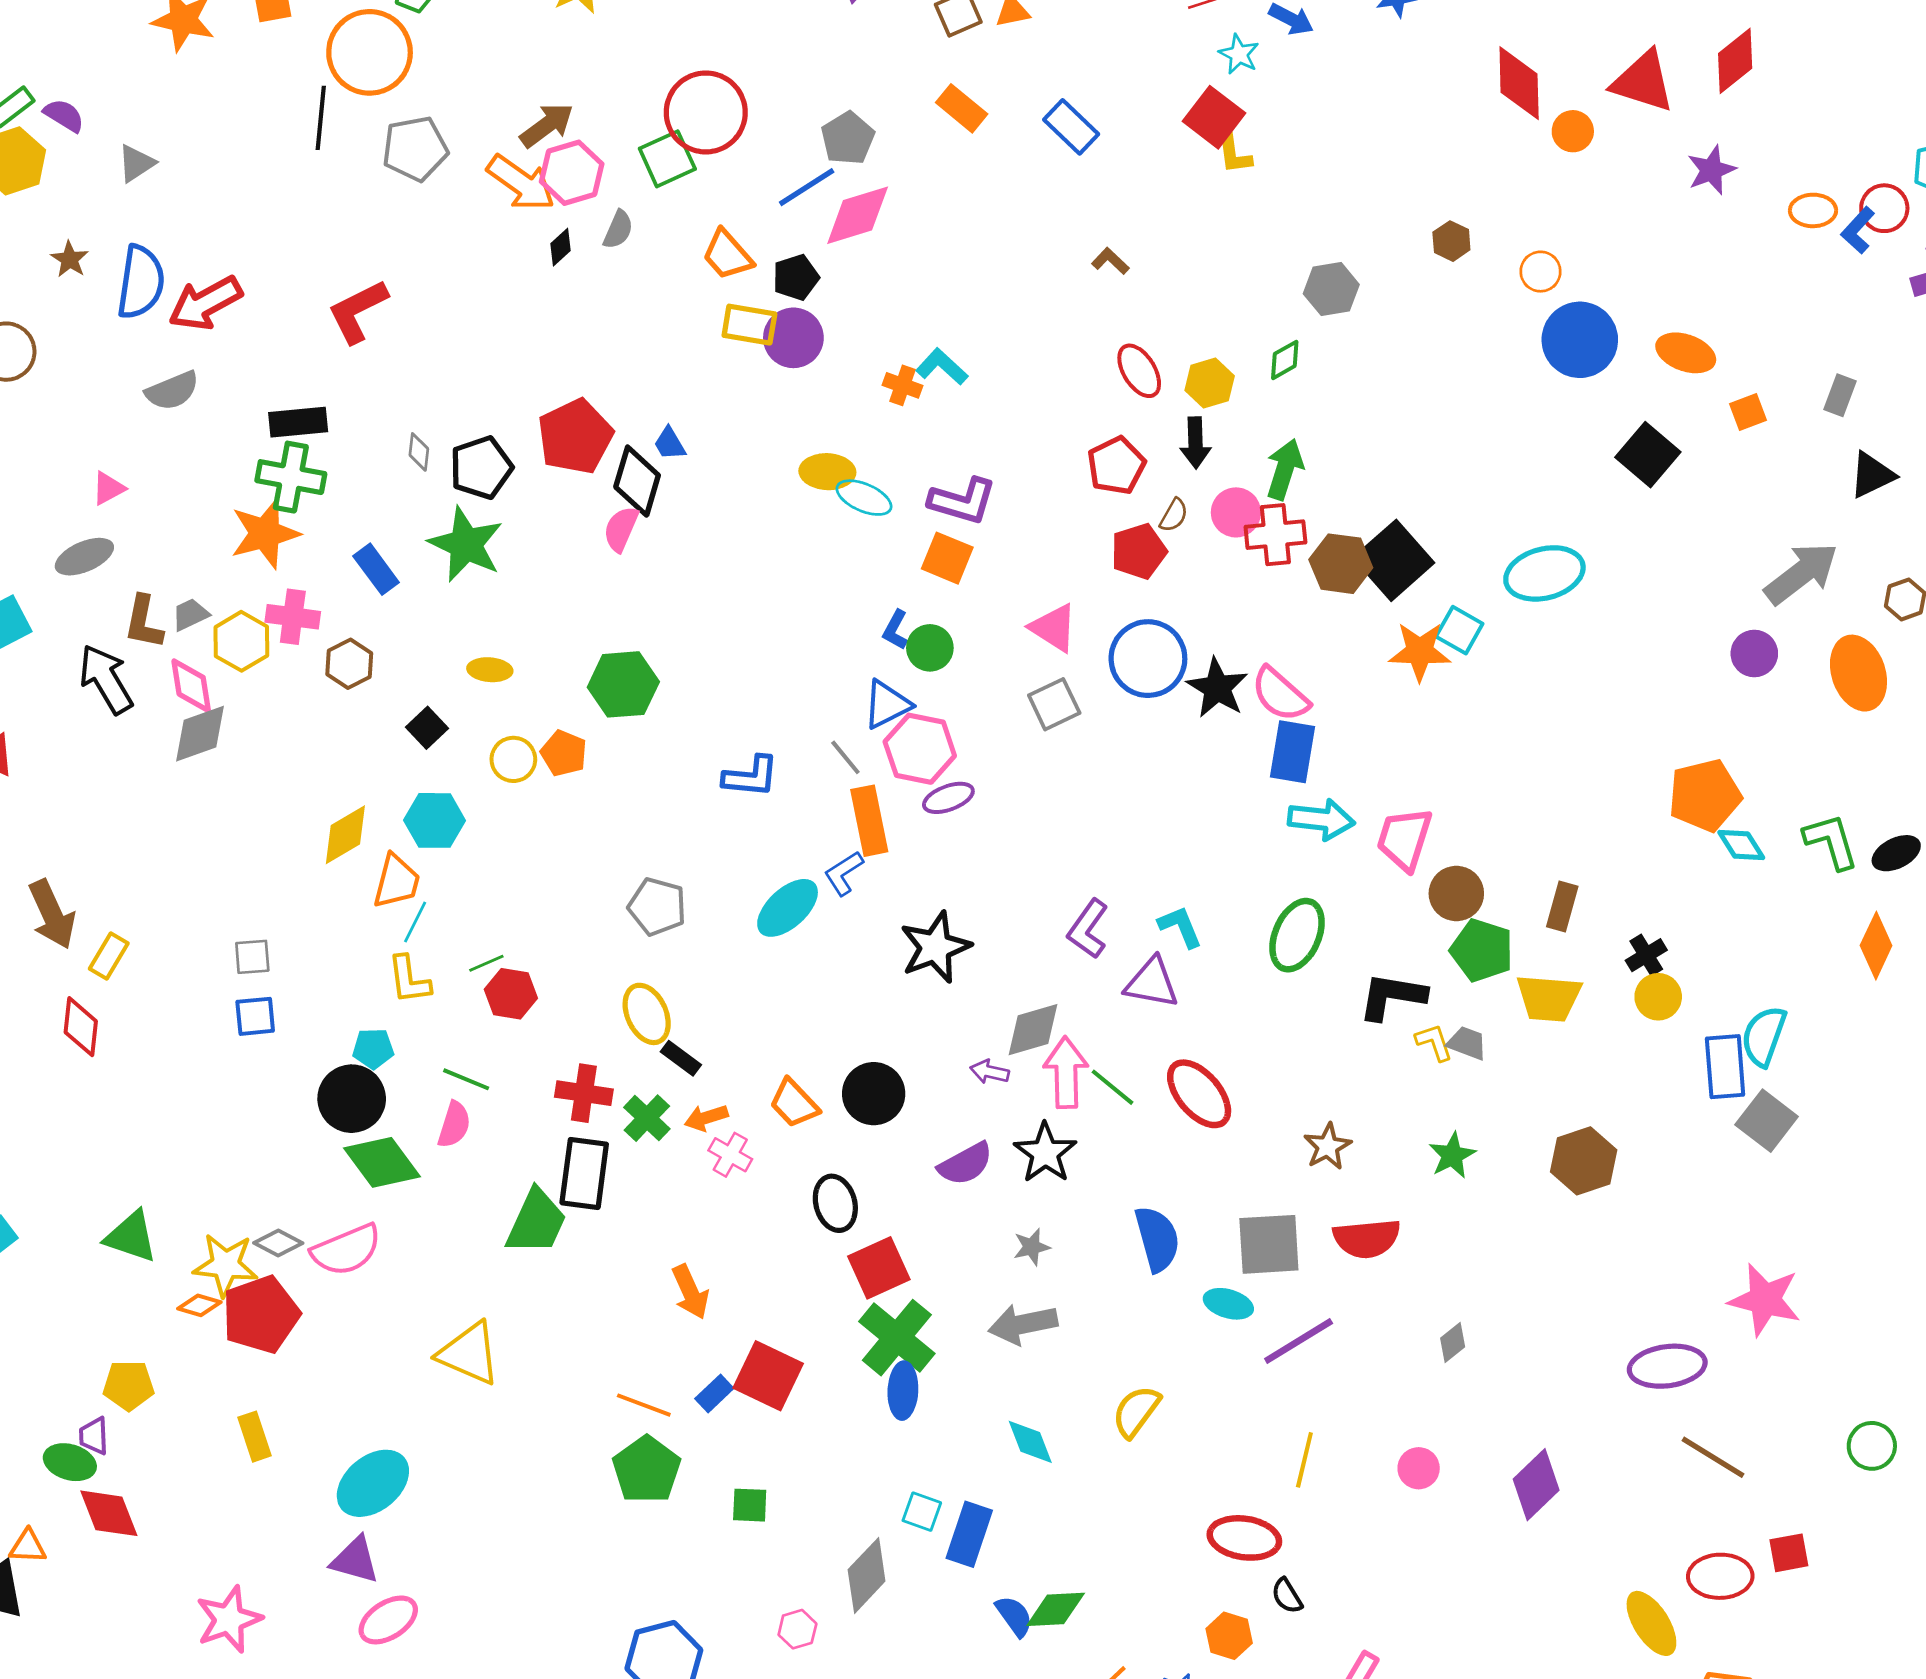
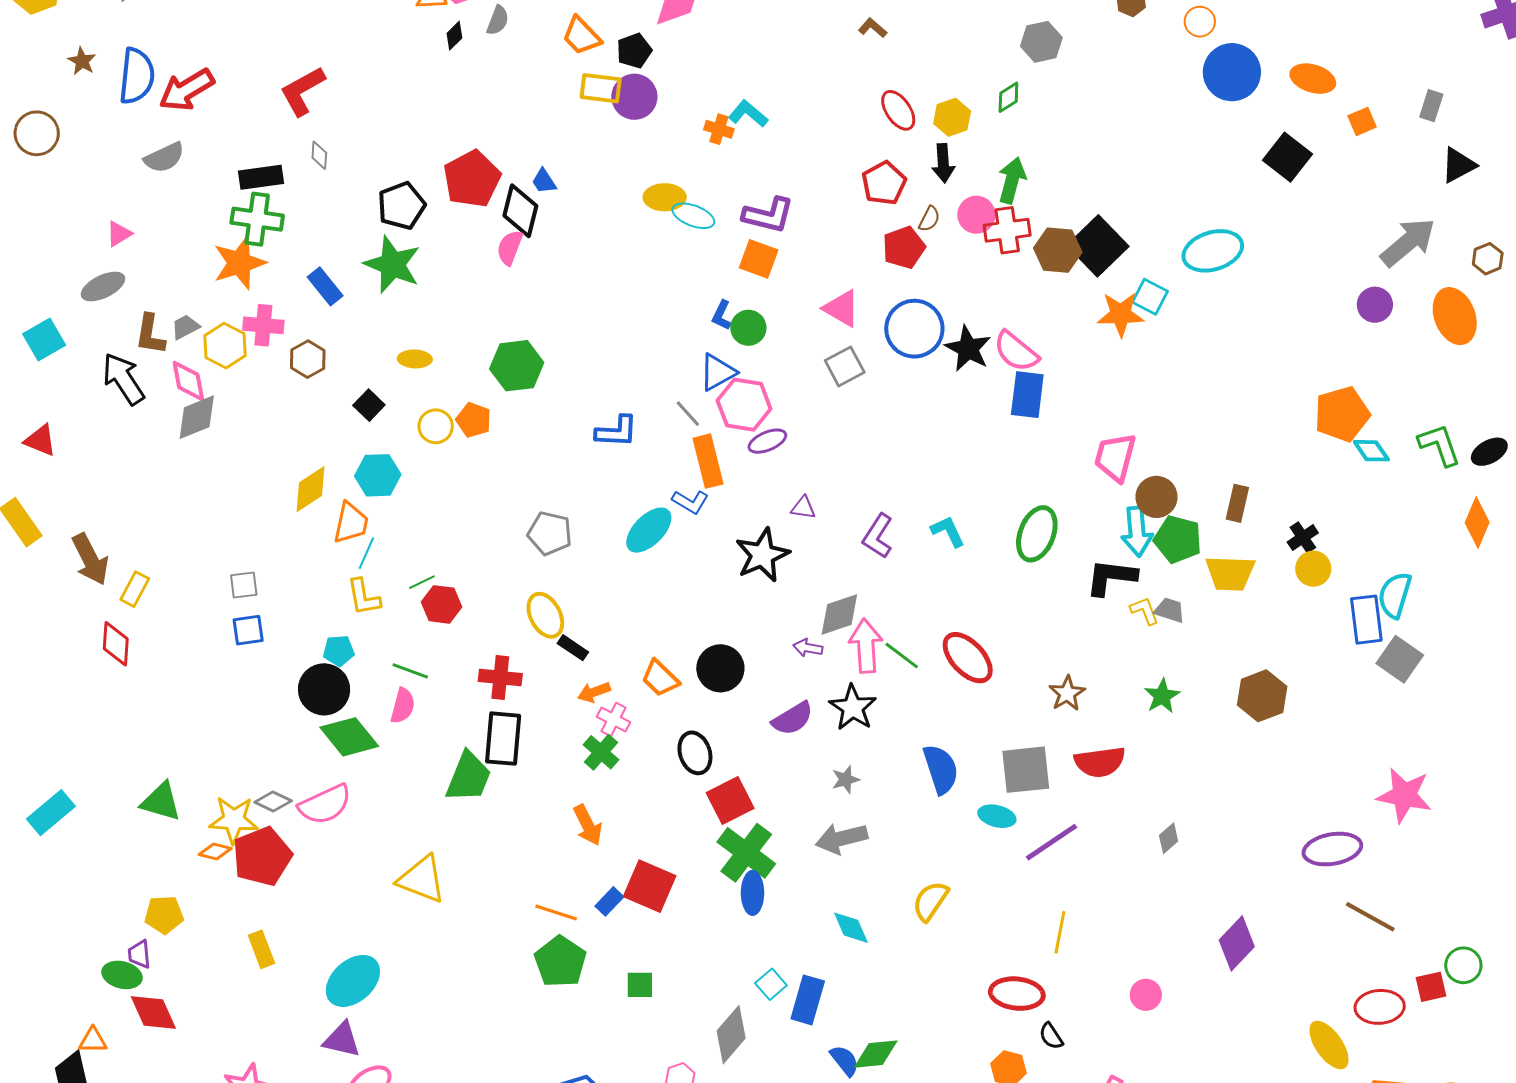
gray diamond: (419, 452) -> (319, 155), moved
cyan arrow: (1321, 819) -> (1137, 532), moved, turned 81
blue L-shape: (844, 873) -> (690, 502), turned -114
purple triangle: (1152, 983) -> (803, 508), moved, size x0.6
green cross: (647, 1118) -> (601, 752), moved
green circle: (1872, 1446) -> (1463, 965), moved
pink circle: (1419, 1468) -> (1146, 995), moved
cyan square: (922, 1512) -> (771, 984), turned 32

